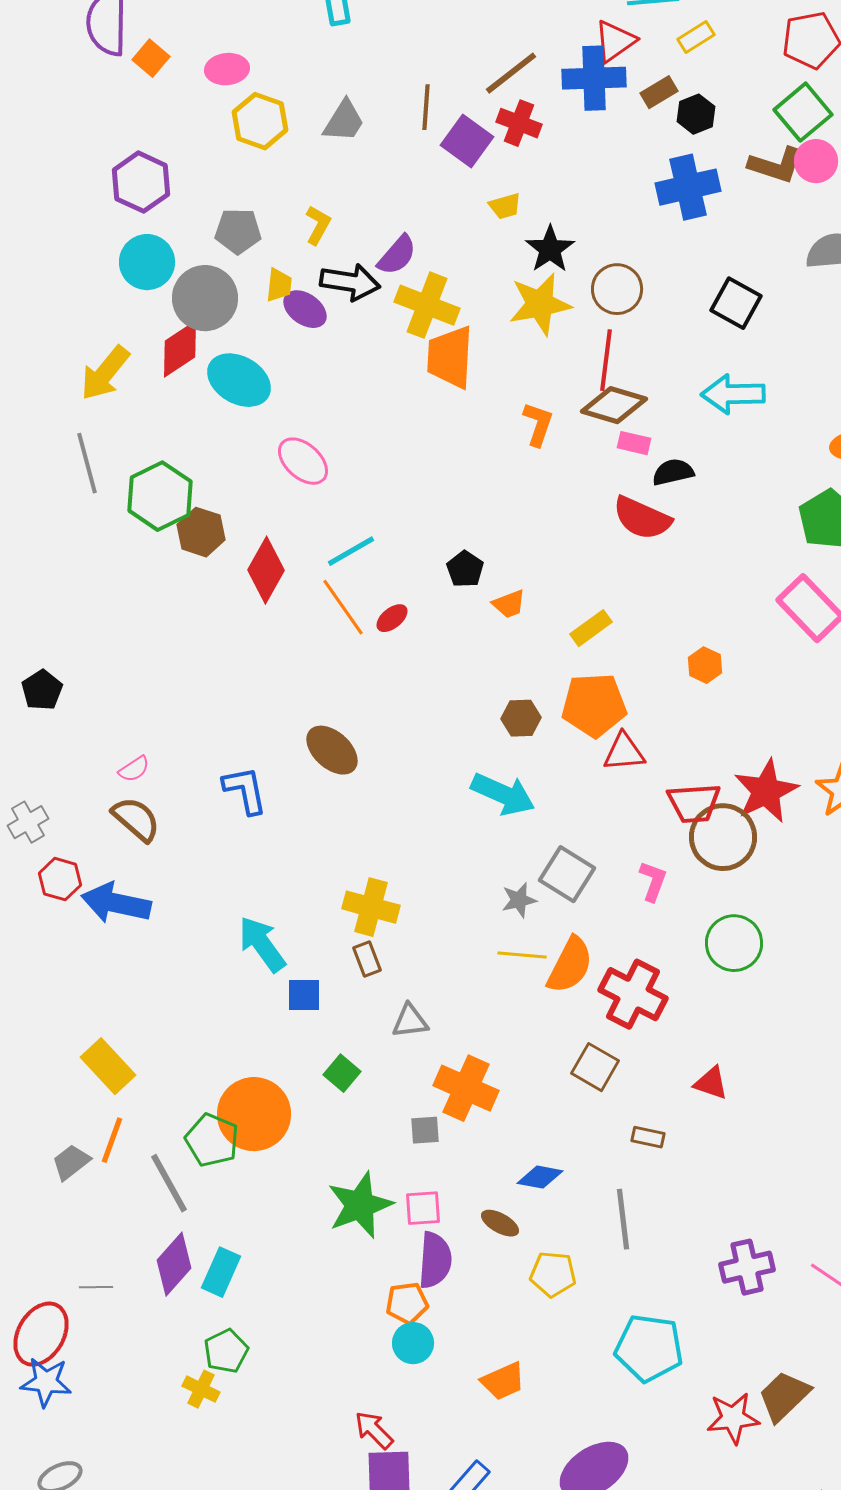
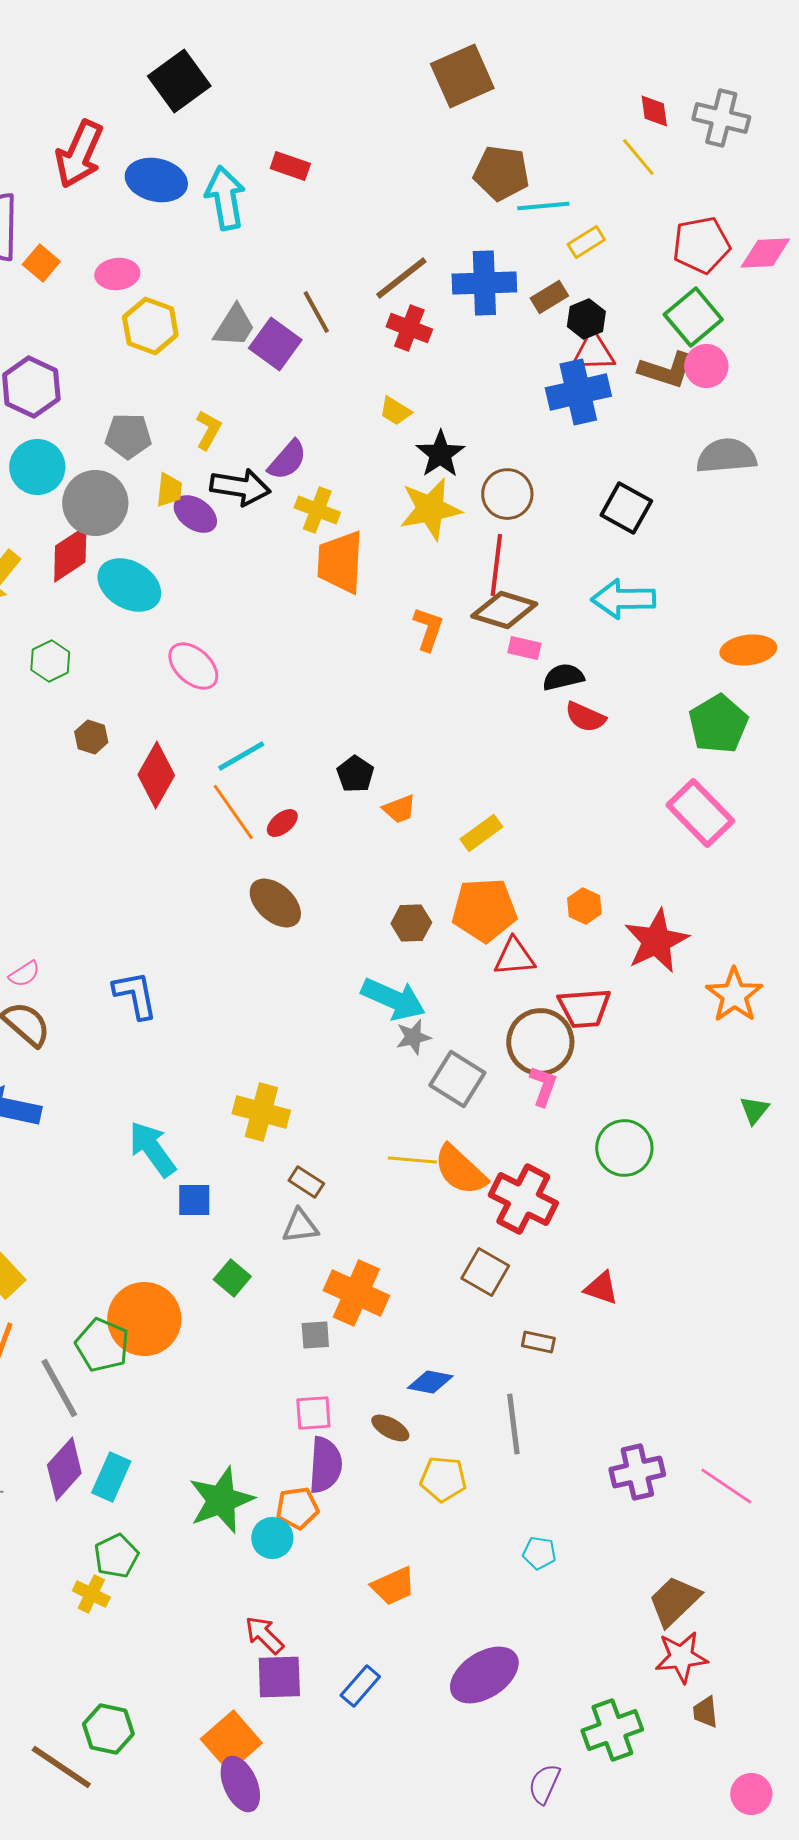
red triangle: (615, 41) -> (593, 352), moved, turned 33
brown line: (426, 107) -> (316, 312), turned -33
purple square: (467, 141) -> (275, 344), moved
yellow trapezoid: (505, 206) -> (395, 411), turned 48
yellow cross: (427, 305) -> (317, 510), size x0.7
green hexagon: (160, 496) -> (50, 661), moved, size x0.6
red semicircle: (642, 518) -> (585, 717), moved, size x0.7
brown hexagon: (201, 532) -> (91, 737), size x0.7
orange hexagon: (705, 665) -> (584, 906), moved
brown ellipse: (332, 750) -> (275, 903), moved
red star: (766, 791) -> (656, 941), moved
brown circle: (723, 837) -> (540, 1042), moved
gray star: (519, 900) -> (413, 1037), moved
brown rectangle: (367, 959) -> (306, 1182), moved, turned -36
orange semicircle: (570, 965) -> (460, 1170), turned 106
green star: (360, 1205) -> (221, 1500), moved
cyan circle: (413, 1343) -> (272, 1538), moved
cyan pentagon: (649, 1348) -> (539, 1553), size x0.5
red star: (733, 1418) -> (681, 1657), moved

